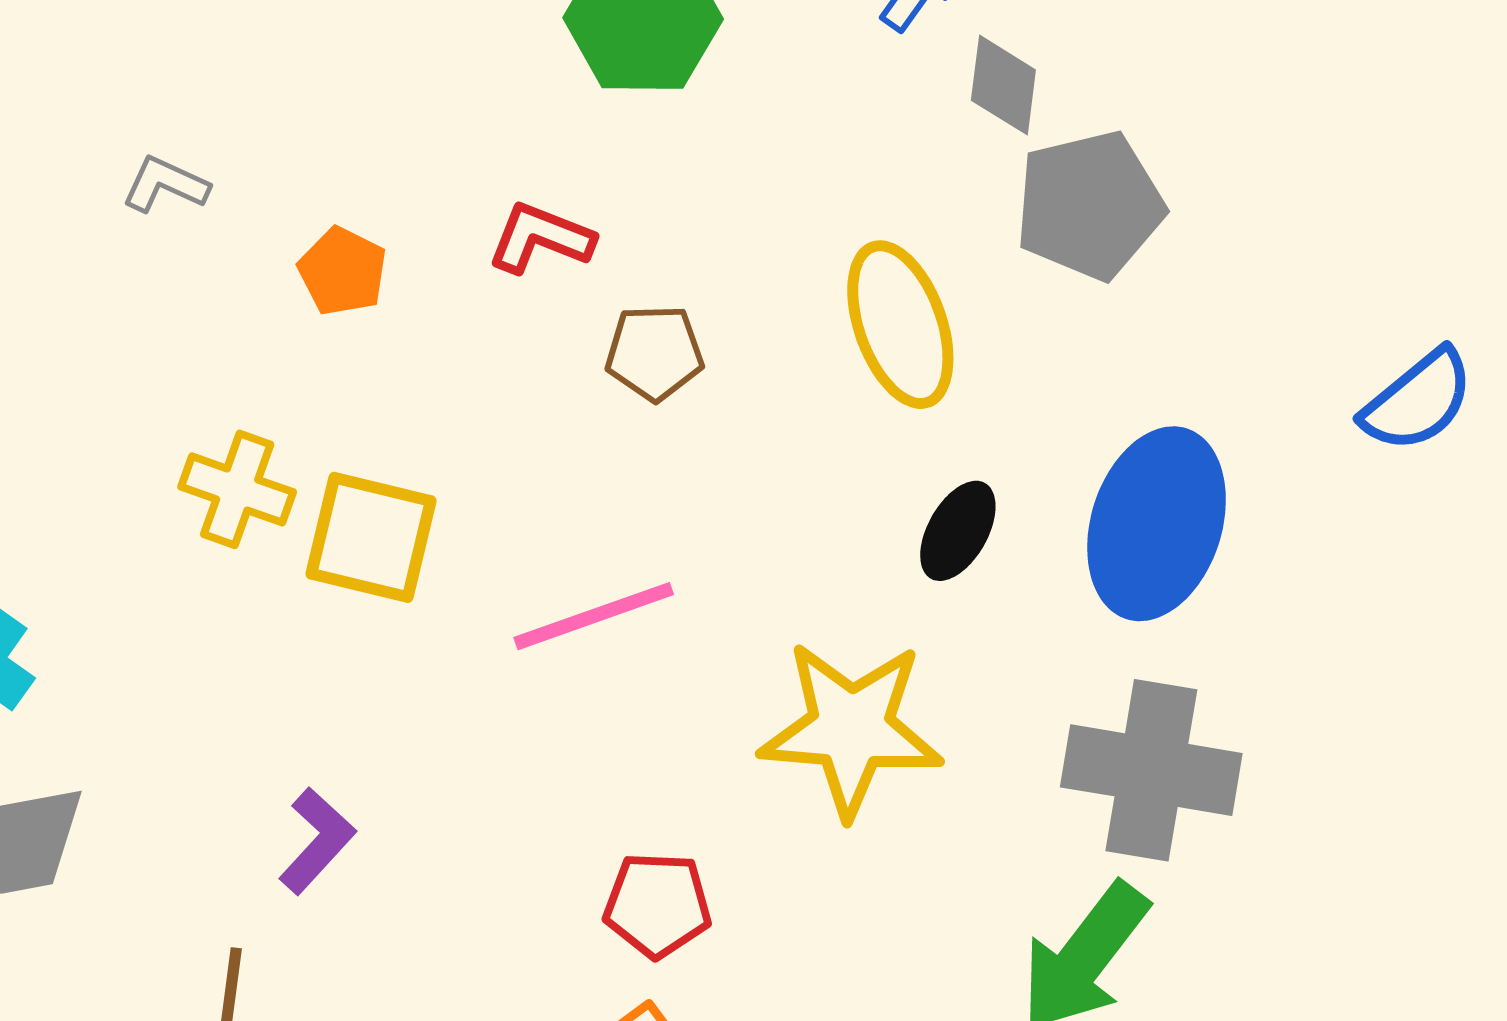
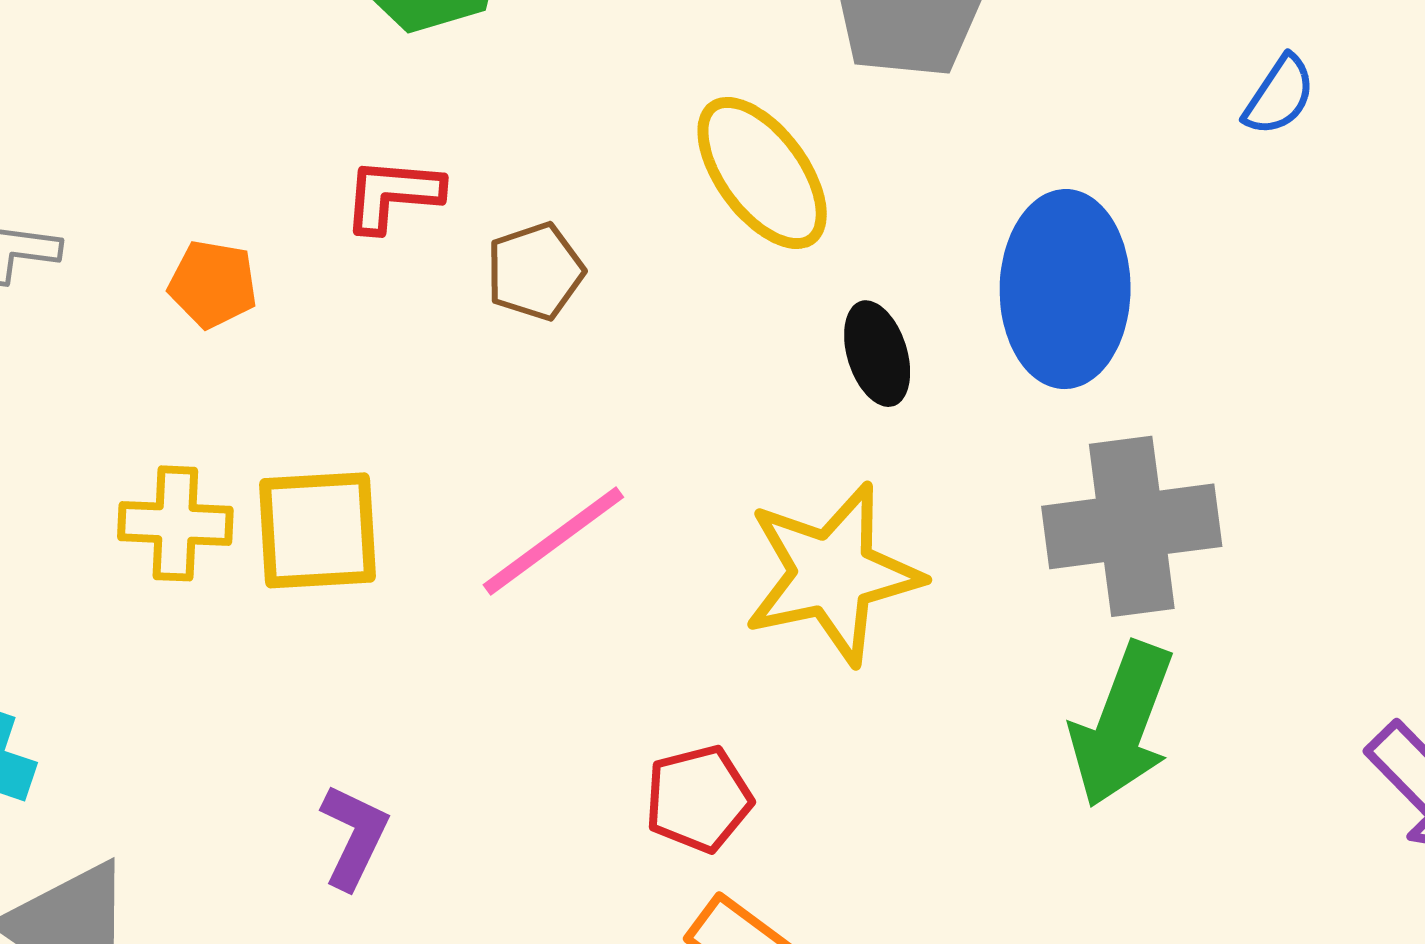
blue semicircle: (1418, 401) -> (1279, 95), size x0.7
black ellipse: (958, 531) -> (877, 354), turned -30

